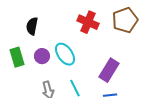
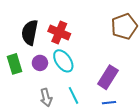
red cross: (88, 22) -> (59, 32), moved
black semicircle: (32, 26) -> (30, 32), size x1.4

